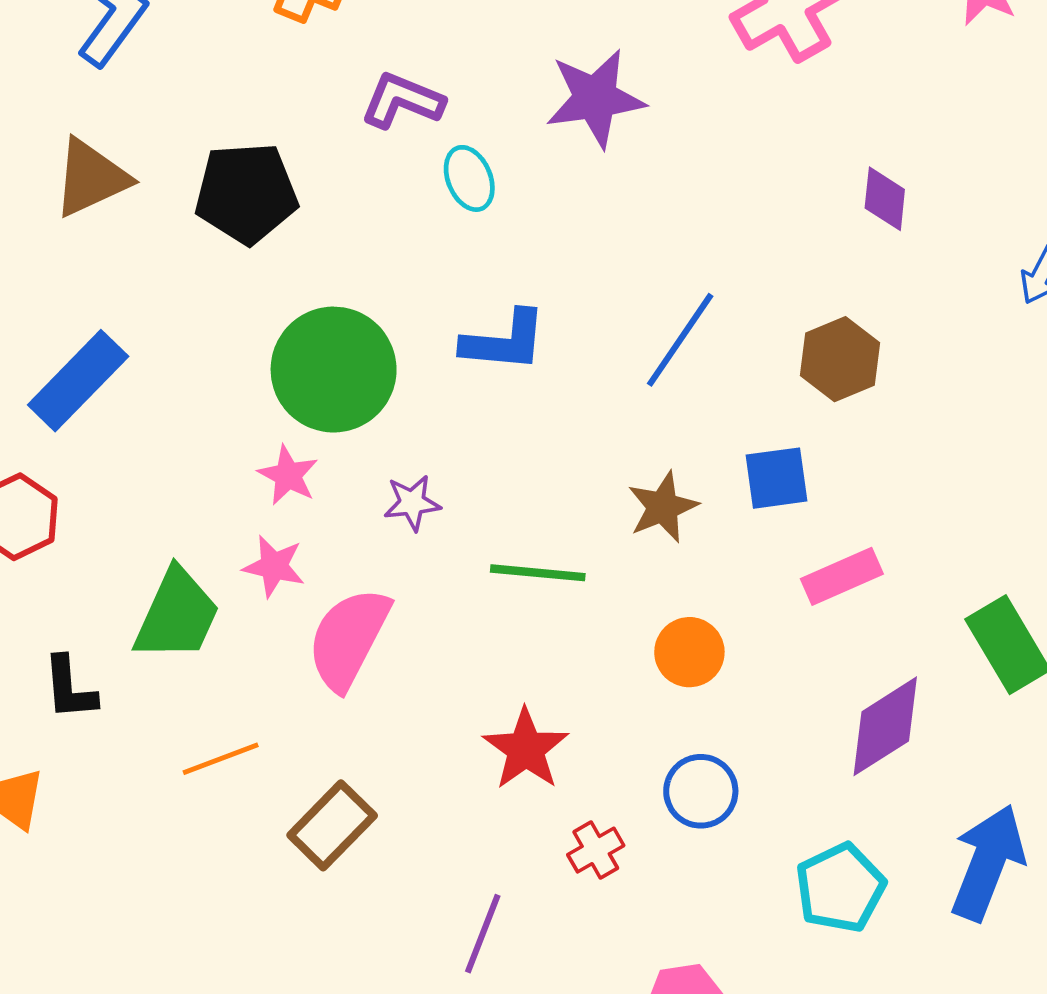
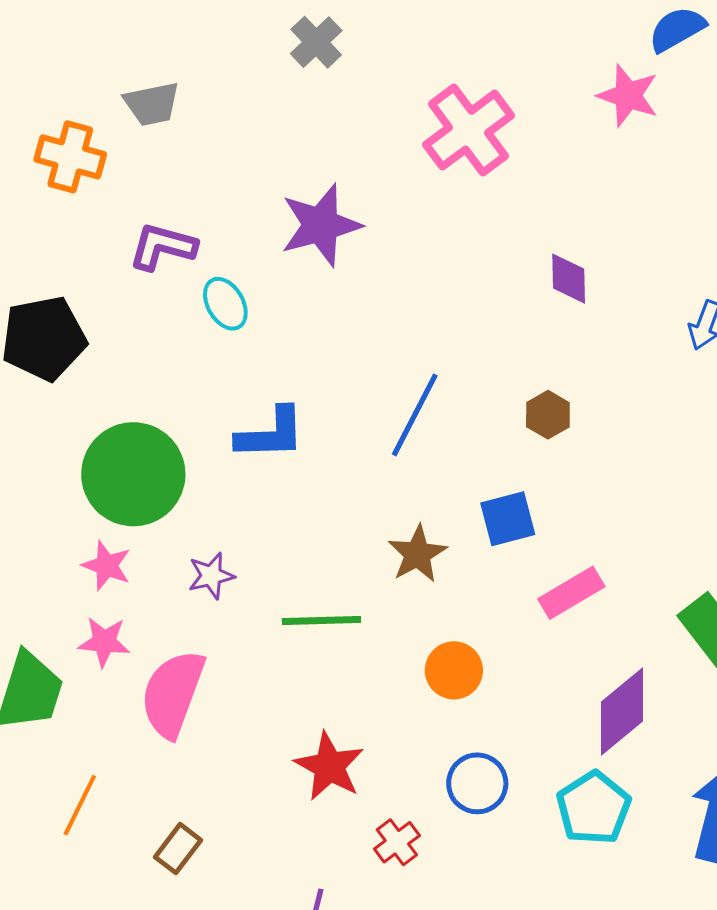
brown hexagon: (840, 359) -> (548, 415), size x0.7
orange line: (221, 759) -> (80, 805), turned -36
brown rectangle: (332, 825) -> (178, 849), size x0.7
cyan pentagon: (840, 888) -> (594, 808), moved

